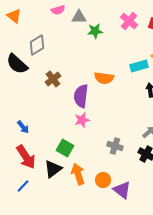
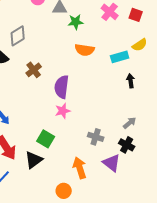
orange semicircle: (104, 78) -> (85, 50), moved
orange arrow: (78, 174) -> (80, 168), moved
orange circle: (103, 180) -> (64, 191), moved
purple triangle: (122, 190) -> (112, 163), moved

